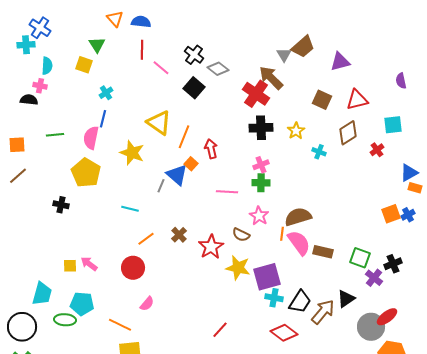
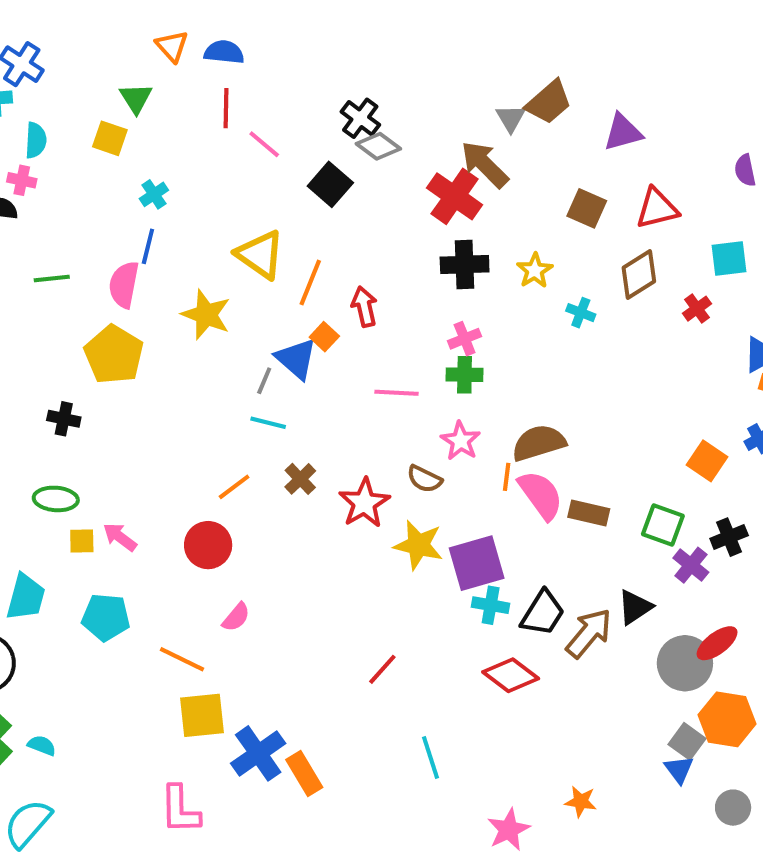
black cross: (194, 55) -> (360, 118), moved
cyan line: (130, 209) -> (268, 423), moved
orange square: (391, 214) -> (707, 461), moved, turned -36
green ellipse: (65, 320) -> (56, 499), moved

